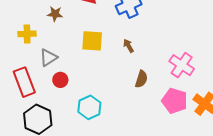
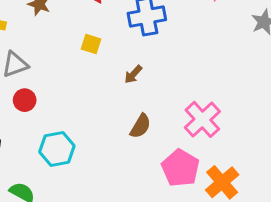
yellow square: (92, 41) -> (91, 44), moved, size x0.6
brown arrow: (129, 46) -> (133, 74), turned -120

